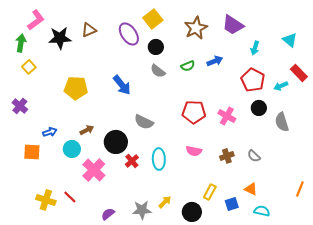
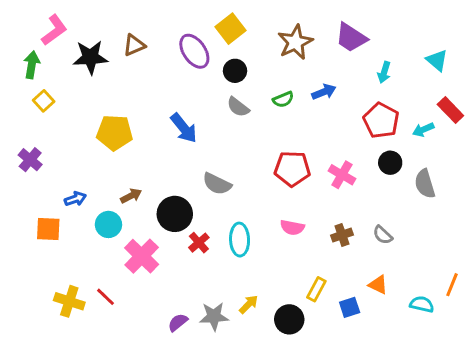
cyan semicircle: (262, 211) -> (422, 304), moved
purple semicircle: (108, 214) -> (178, 322), moved

